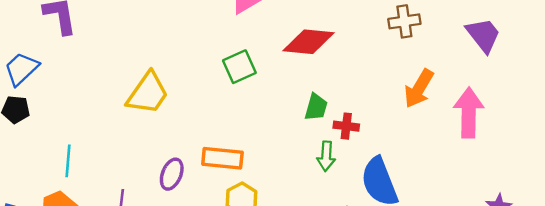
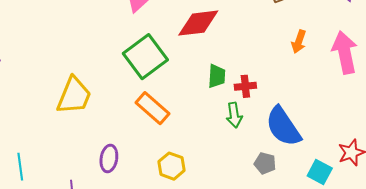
green square: (239, 67) -> (145, 57), size x1.5
orange arrow: (419, 89) -> (299, 42), size x0.7
orange rectangle: (222, 158) -> (152, 108), moved, turned 48

